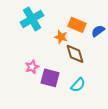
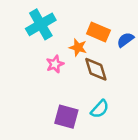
pink star: (32, 67) -> (55, 64), moved
purple square: (50, 78) -> (66, 117), moved

